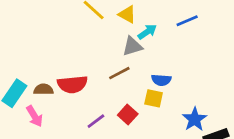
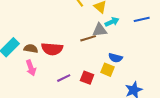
brown line: (119, 73) -> (88, 38), moved
red square: (128, 114) -> (87, 78), turned -32
pink arrow: (35, 116) -> (31, 68), moved

